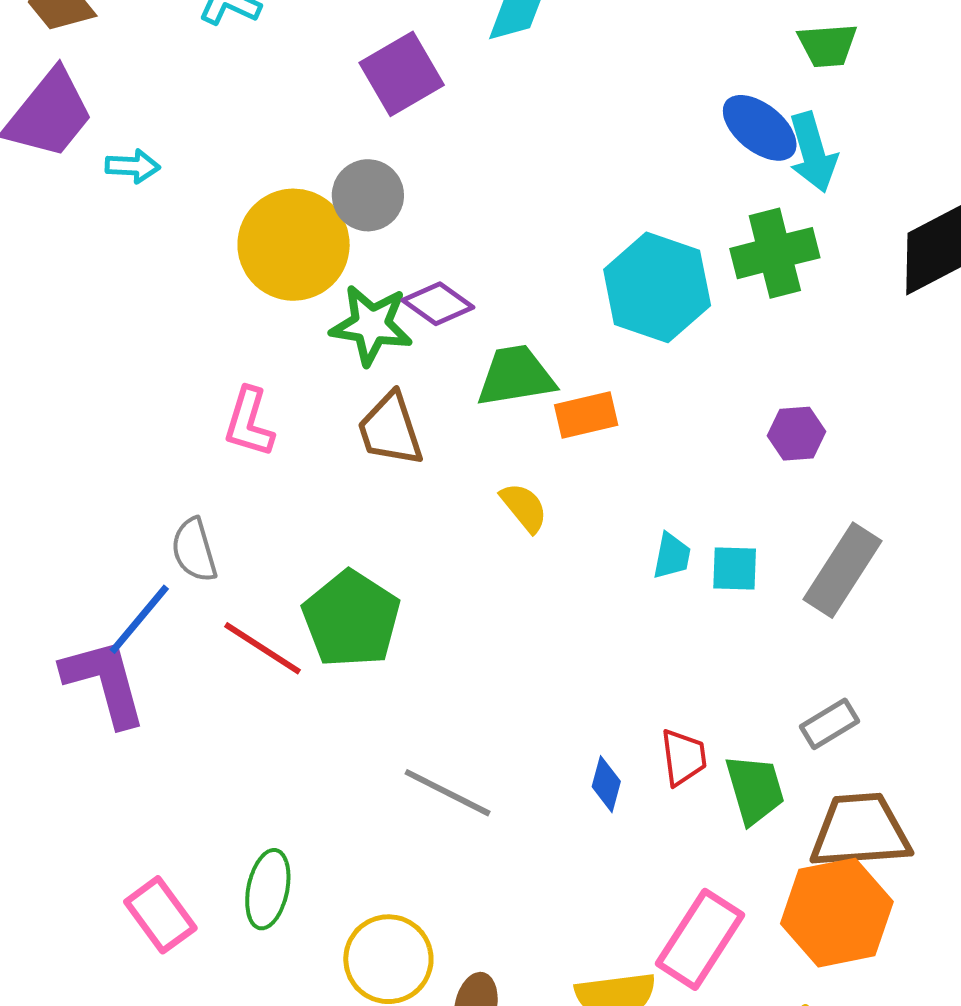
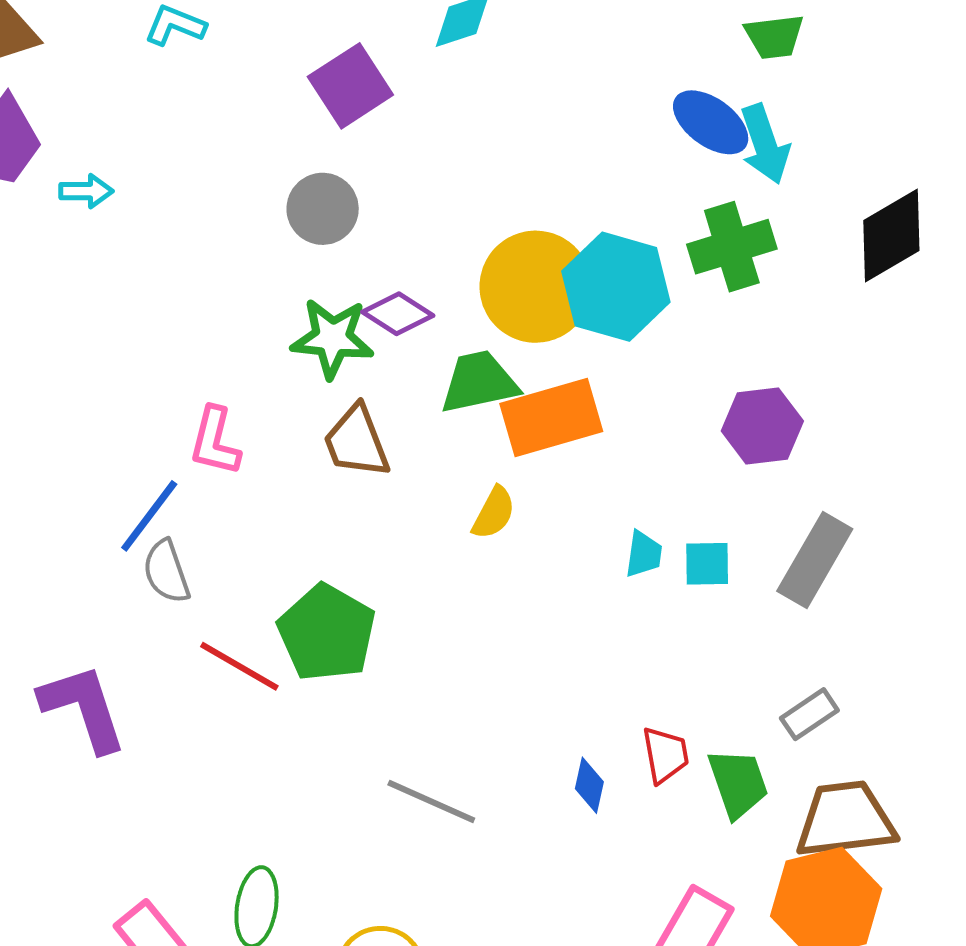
yellow circle: (294, 245) -> (536, 287), moved
orange rectangle: (586, 415) -> (551, 418), size x1.6
purple hexagon: (797, 434) -> (762, 426), size x1.4
yellow semicircle: (524, 507) -> (494, 513), turned 70
blue line: (139, 619) -> (149, 516), moved

